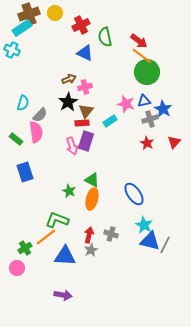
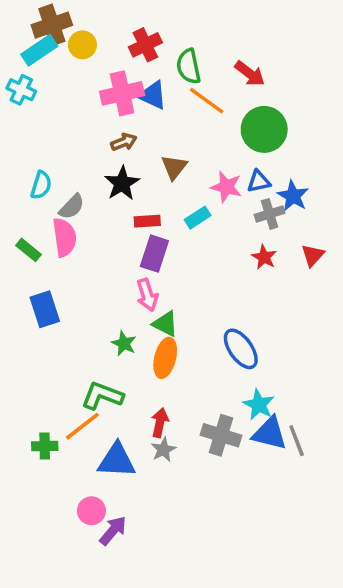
yellow circle: (55, 13) -> (82, 45), moved
orange line: (142, 56) -> (207, 101), moved
pink cross: (85, 87) -> (122, 93), moved, size x1.6
brown triangle: (86, 111) -> (174, 167), moved
pink arrow: (72, 146) -> (147, 295), moved
gray cross: (111, 234) -> (221, 435), moved, size x1.5
gray line: (165, 245) -> (297, 441), turned -48
green cross: (25, 248) -> (45, 446), turned 32
pink circle: (17, 268) -> (91, 511), moved
purple arrow: (63, 295) -> (113, 531), turned -60

